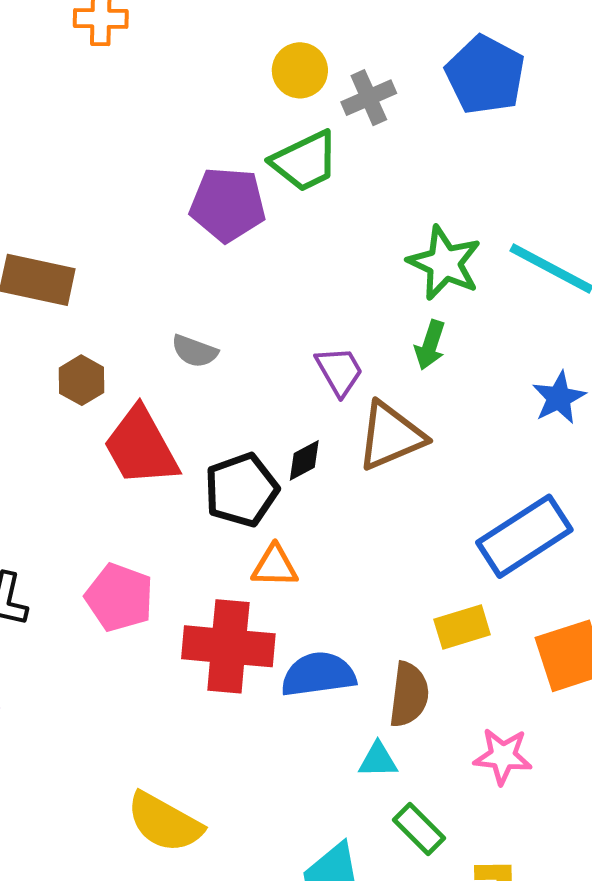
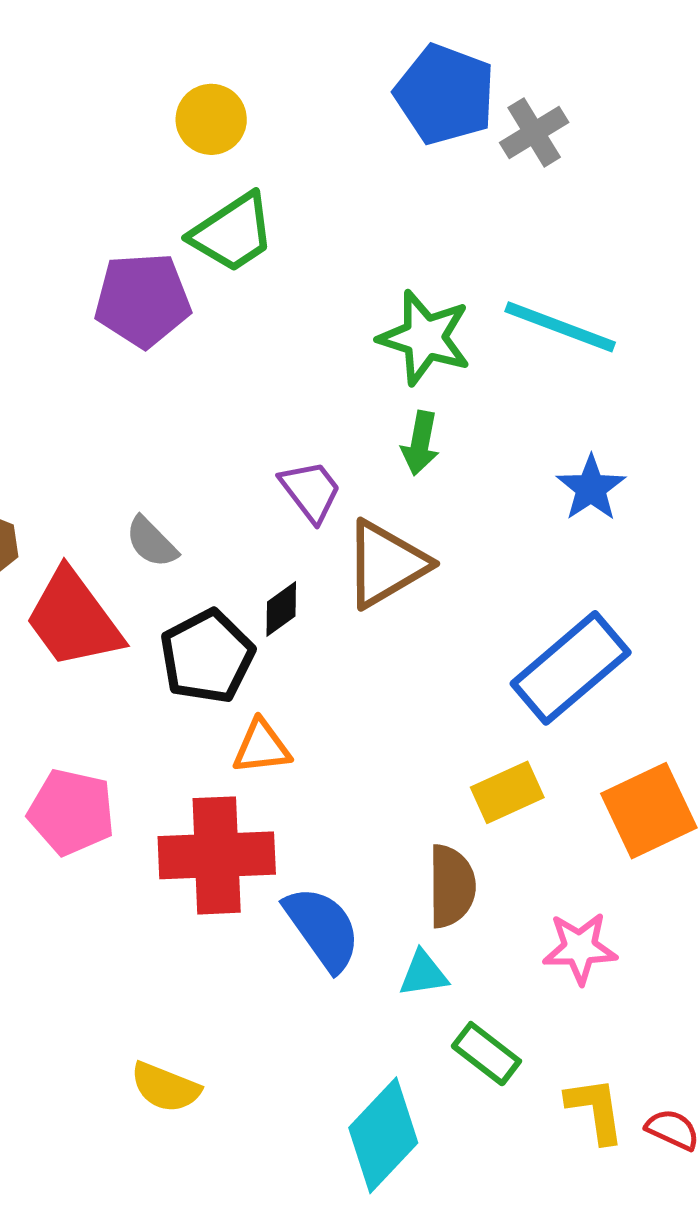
gray cross: (369, 98) -> (534, 132), moved
gray semicircle: (195, 351) -> (151, 542), moved, turned 33
blue semicircle: (318, 674) -> (323, 928), moved, turned 70
yellow semicircle: (165, 822) -> (165, 1087), size x0.7

